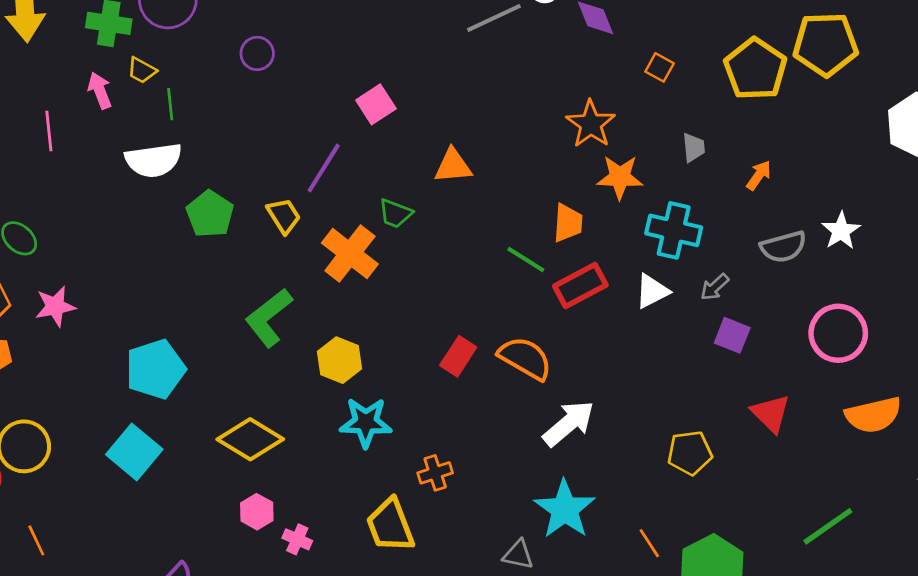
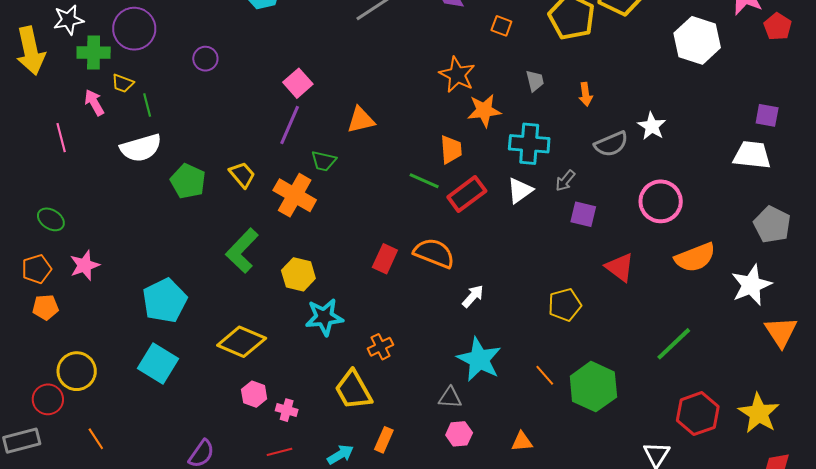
purple line: (324, 168) -> (290, 125), moved
orange arrow: (759, 175) -> (586, 94), turned 145
white arrow: (569, 423) -> (473, 296), size x0.6

